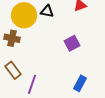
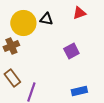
brown cross: (12, 38) -> (11, 46), turned -35
blue rectangle: (80, 83) -> (79, 91), turned 49

